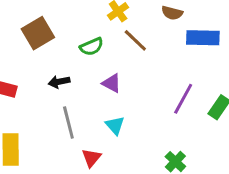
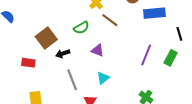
brown square: (38, 33) -> (46, 38), moved
cyan triangle: (115, 125) -> (103, 78), turned 40

